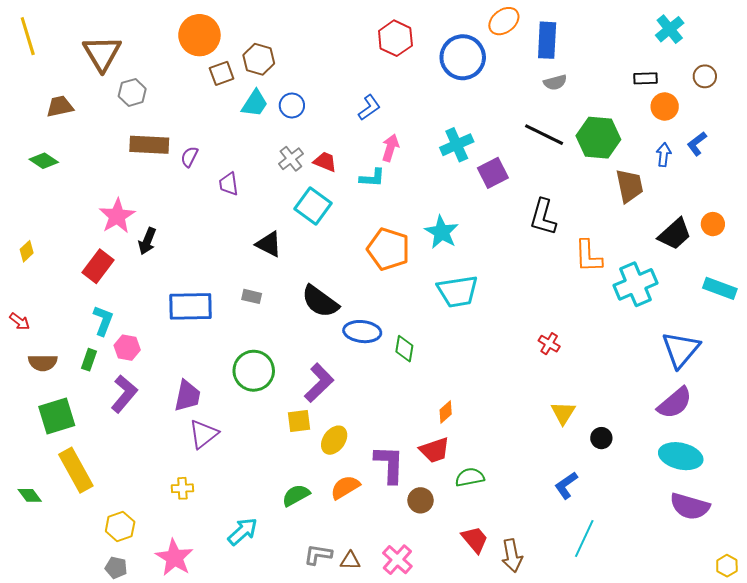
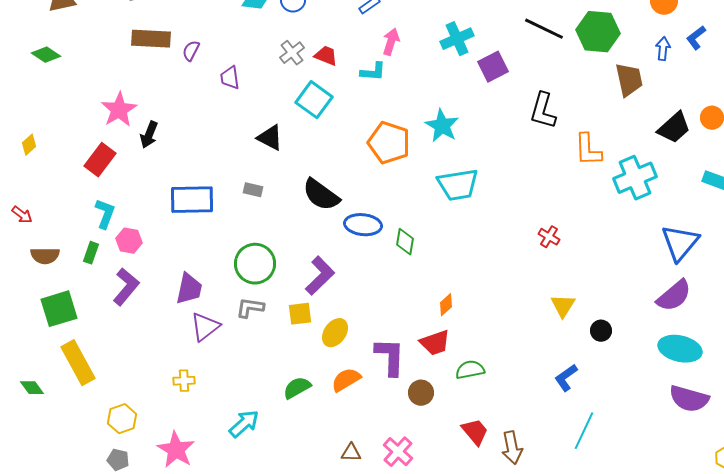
gray L-shape: (318, 555) -> (250, 308), moved

